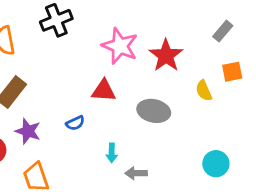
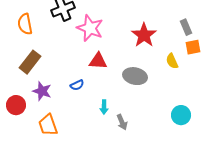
gray rectangle: (223, 31) -> (186, 27), moved, turned -63
pink star: (120, 46) -> (90, 28), moved
gray arrow: (136, 173) -> (122, 122), turned -112

